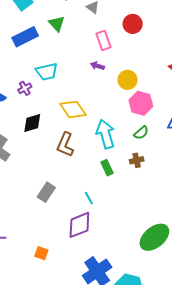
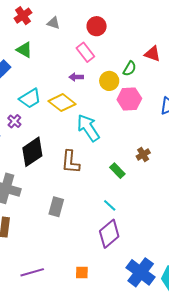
pink rectangle: (104, 40) -> (85, 52), moved
yellow diamond: (73, 109) -> (62, 103), moved
black diamond: (32, 123) -> (32, 152), size x1.4
green semicircle: (141, 133) -> (130, 69), moved
cyan arrow: (105, 134) -> (88, 128), moved
gray rectangle: (46, 192) -> (56, 207), moved

